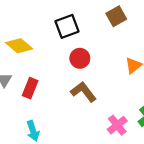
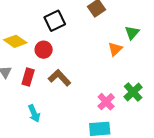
red circle: (80, 58) -> (44, 50), moved
brown L-shape: (83, 92) -> (59, 78), moved

